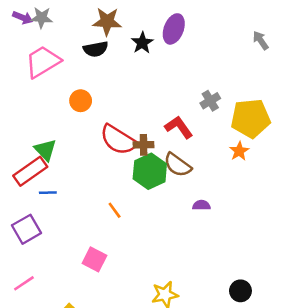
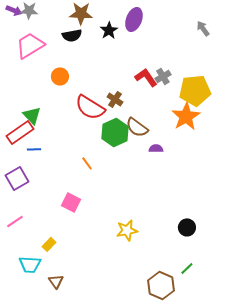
red L-shape: (179, 127) -> (146, 77), moved
brown cross: (144, 145) -> (115, 99), moved, turned 35
orange star: (239, 151) -> (186, 116), size x1.8
purple semicircle: (201, 205) -> (156, 148), moved

